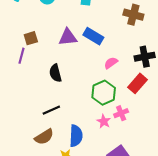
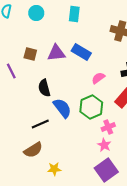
brown square: (31, 38) -> (30, 54), moved, turned 32
purple line: (22, 56) -> (11, 71), turned -42
pink star: (104, 121) -> (104, 145), moved
blue semicircle: (76, 136) -> (62, 108), moved, turned -40

